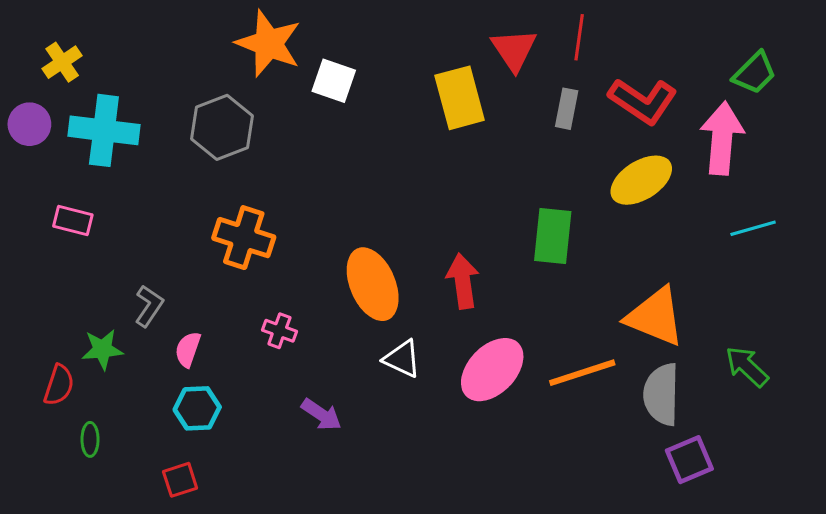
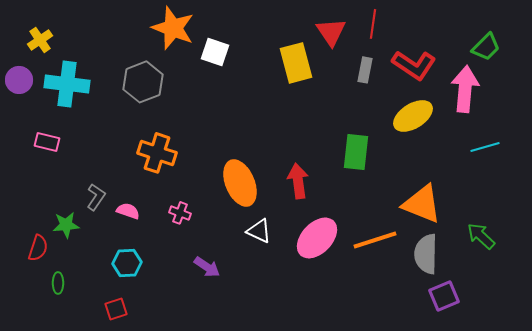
pink semicircle: (188, 349) -> (128, 211), moved, turned 90

